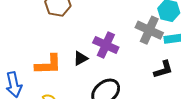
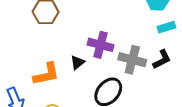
gray cross: (149, 30) -> (132, 60), moved

